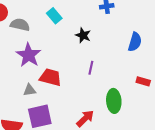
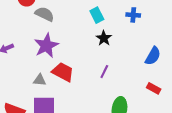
cyan rectangle: (54, 16) -> (97, 15), moved
red rectangle: (143, 81) -> (154, 88), moved

